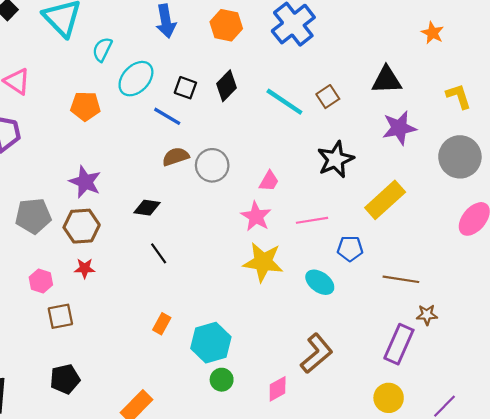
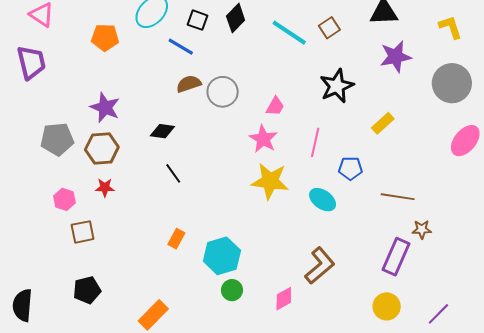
yellow rectangle: (385, 200) -> (383, 123), size x0.6
pink line: (312, 220) -> (315, 142), turned -68

